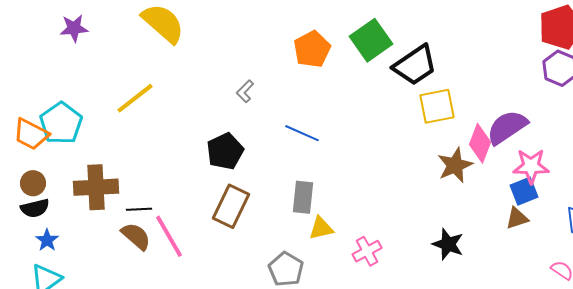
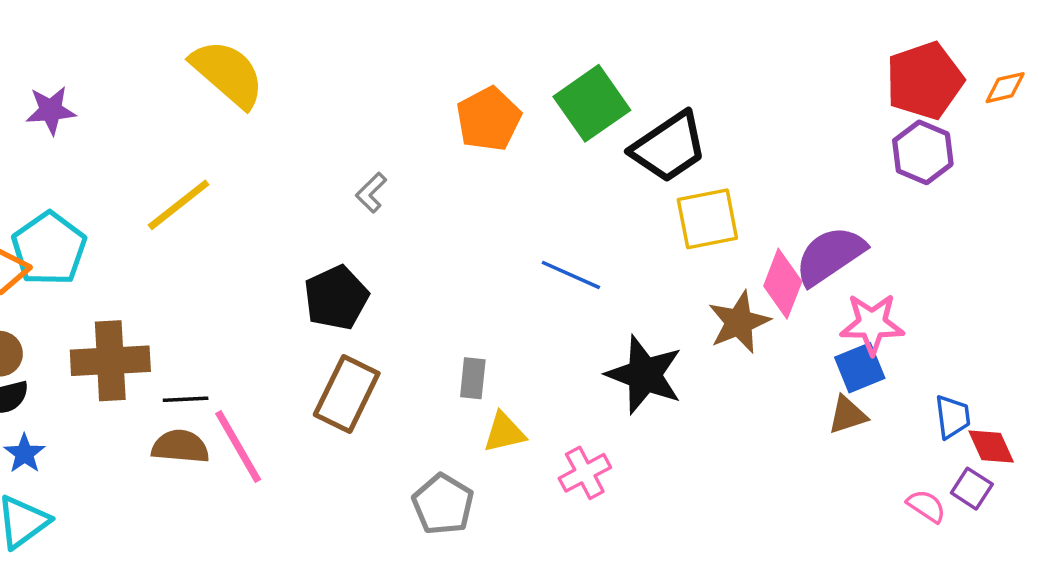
purple star: (74, 28) -> (51, 110), moved
blue line: (302, 133) -> (571, 275), moved
gray rectangle: (303, 197) -> (473, 378), size x0.7
brown semicircle: (136, 236) -> (180, 447), turned -36
black star: (448, 244) -> (644, 375), moved, size x1.4

